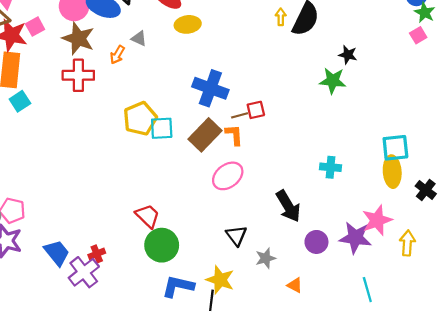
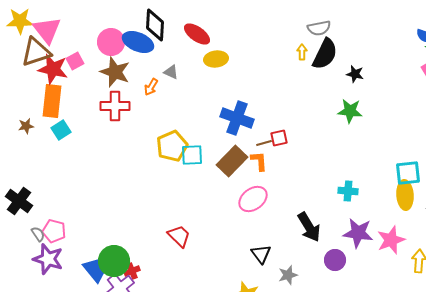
black star: (348, 55) -> (355, 74), moved
purple star: (355, 238) -> (358, 233), moved
green circle: (162, 245) -> (114, 261), moved

